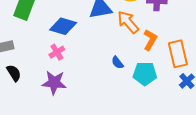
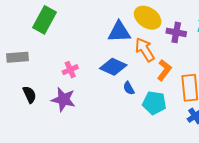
blue diamond: (63, 26) -> (113, 67), moved
black semicircle: (14, 73) -> (30, 95), moved

